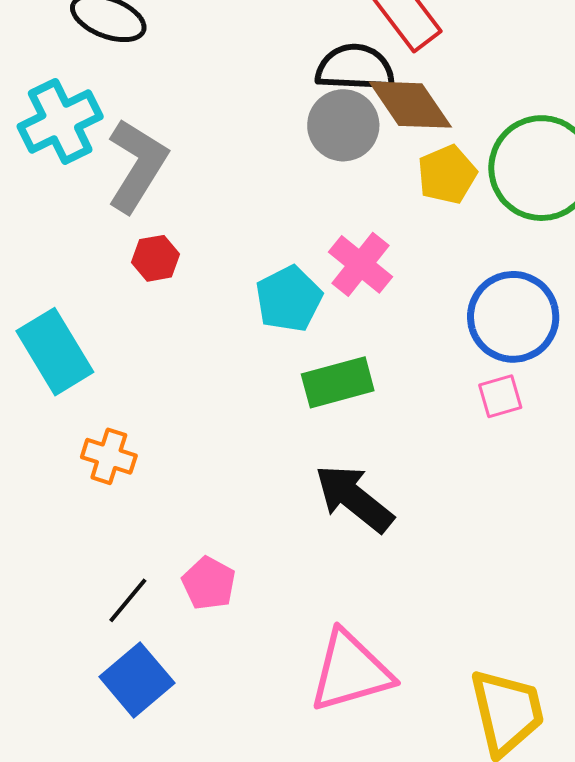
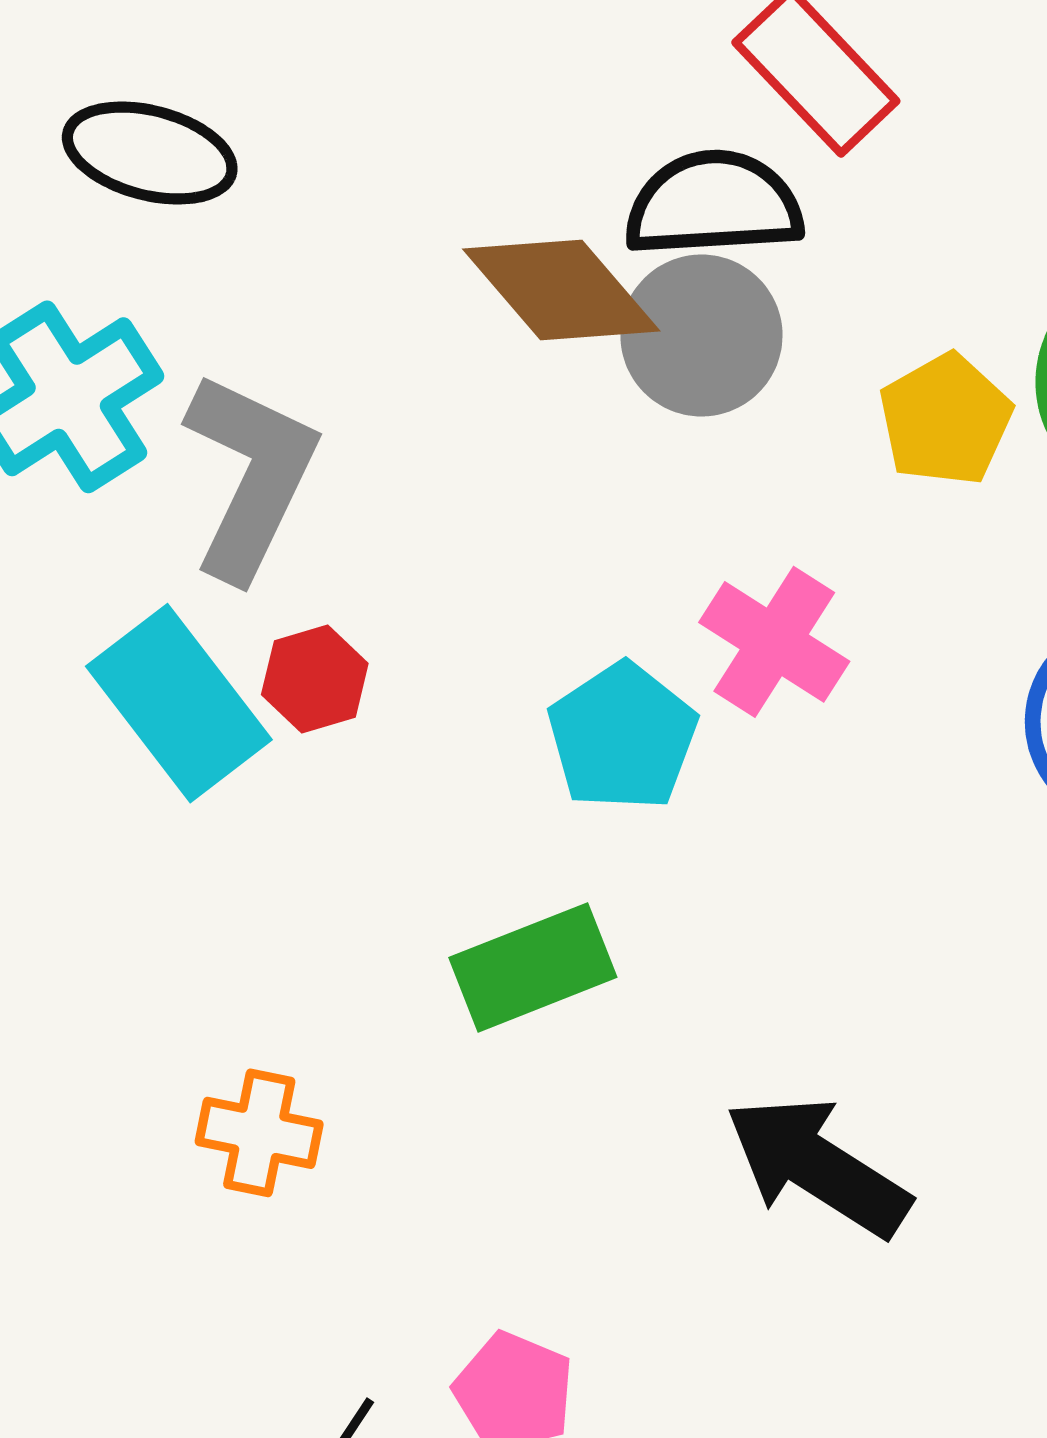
brown diamond: (410, 105) -> (561, 290), moved
cyan rectangle: (55, 352) -> (179, 703), moved
green rectangle: (338, 382) -> (533, 967), moved

